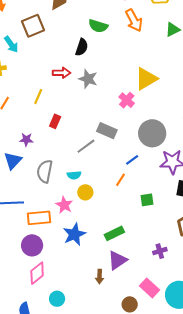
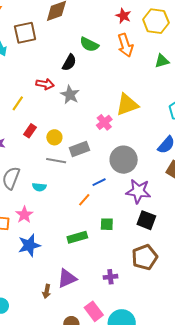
gray rectangle: (107, 131) -> (79, 149), turned -54
gray line: (86, 146) -> (56, 161), turned 36
yellow circle: (85, 192) -> (54, 137), moved
green rectangle: (114, 233) -> (77, 237), moved

